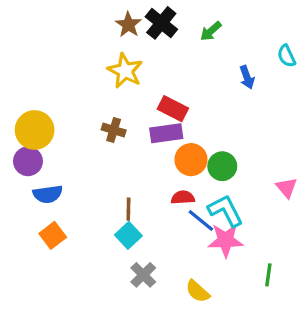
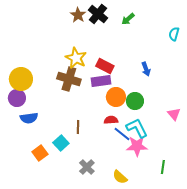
cyan semicircle: (286, 56) -> (174, 34), turned 40
yellow star: (125, 71) -> (76, 58), moved
blue arrow: (247, 77) -> (146, 69), moved
brown cross: (114, 130) -> (69, 79), size x1.6
orange square: (53, 235) -> (40, 153), moved
cyan square: (128, 235) -> (61, 143), moved

